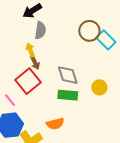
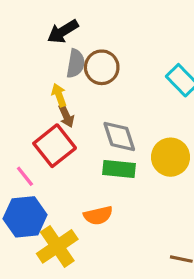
brown circle: (89, 31) -> (102, 67), moved
yellow circle: (99, 87) -> (171, 157), size x1.5

